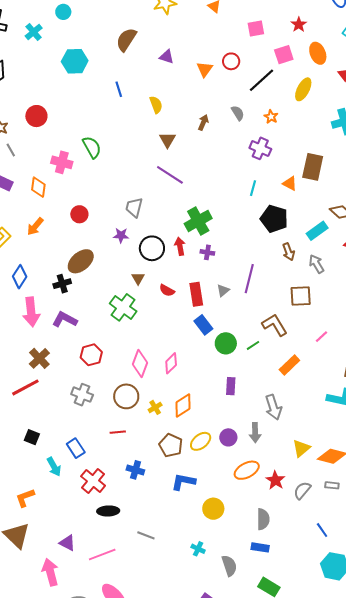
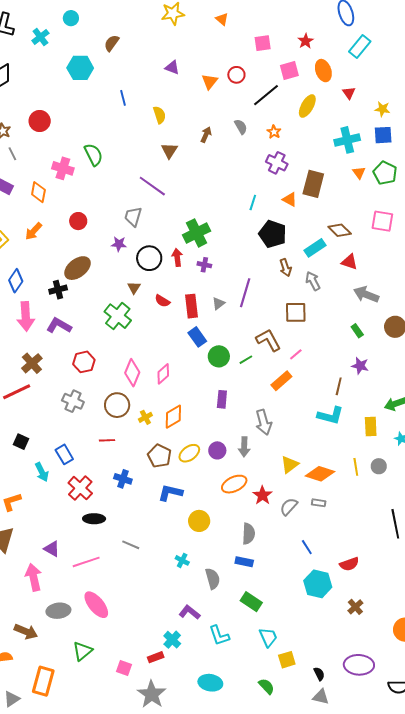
brown semicircle: (126, 40) -> (112, 43), moved, size x0.7
purple cross: (260, 148) -> (277, 163), moved
purple line: (170, 175) -> (152, 186), moved
pink line: (322, 337) -> (296, 354), moved

